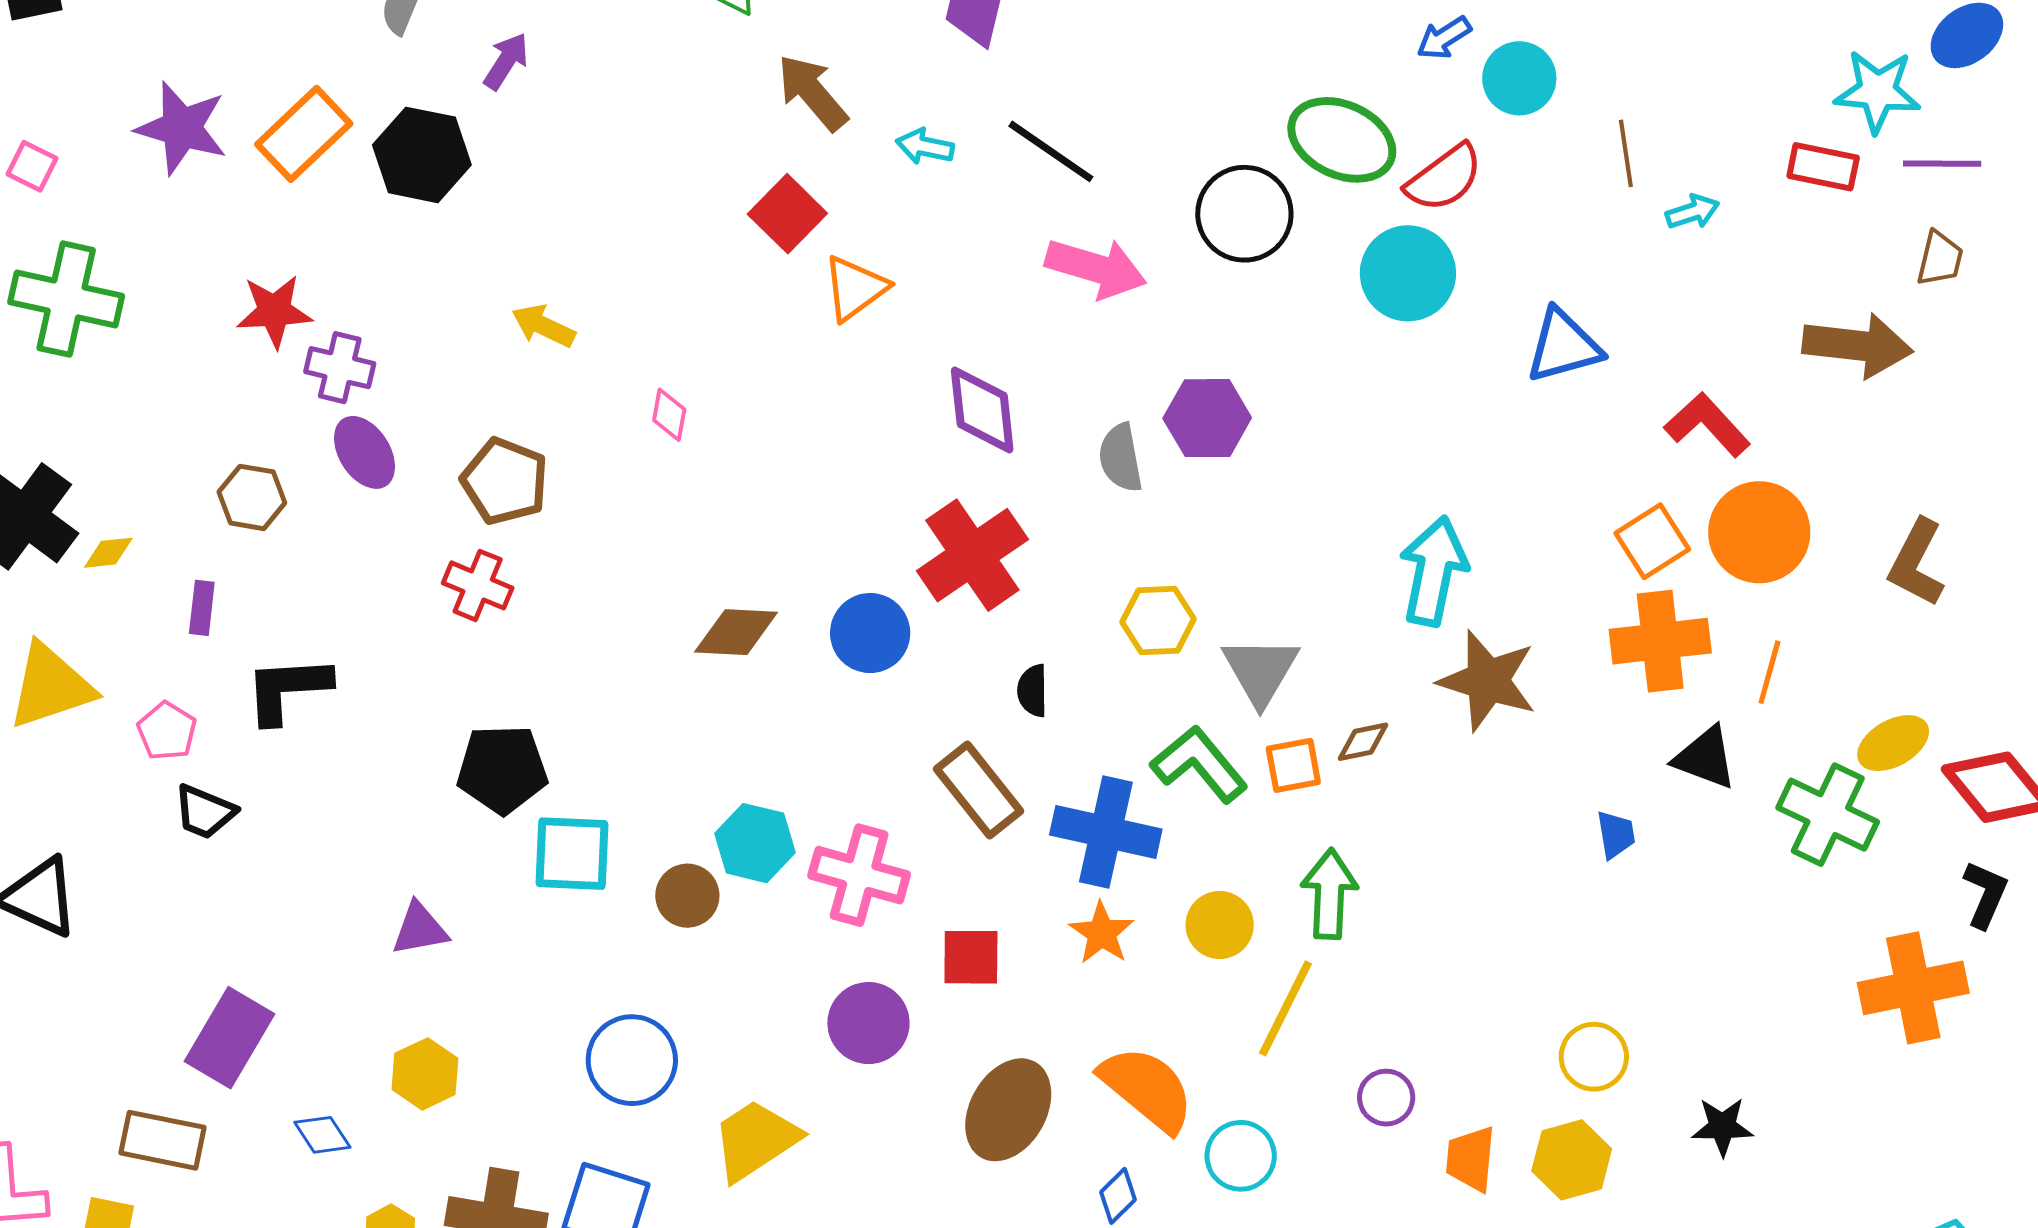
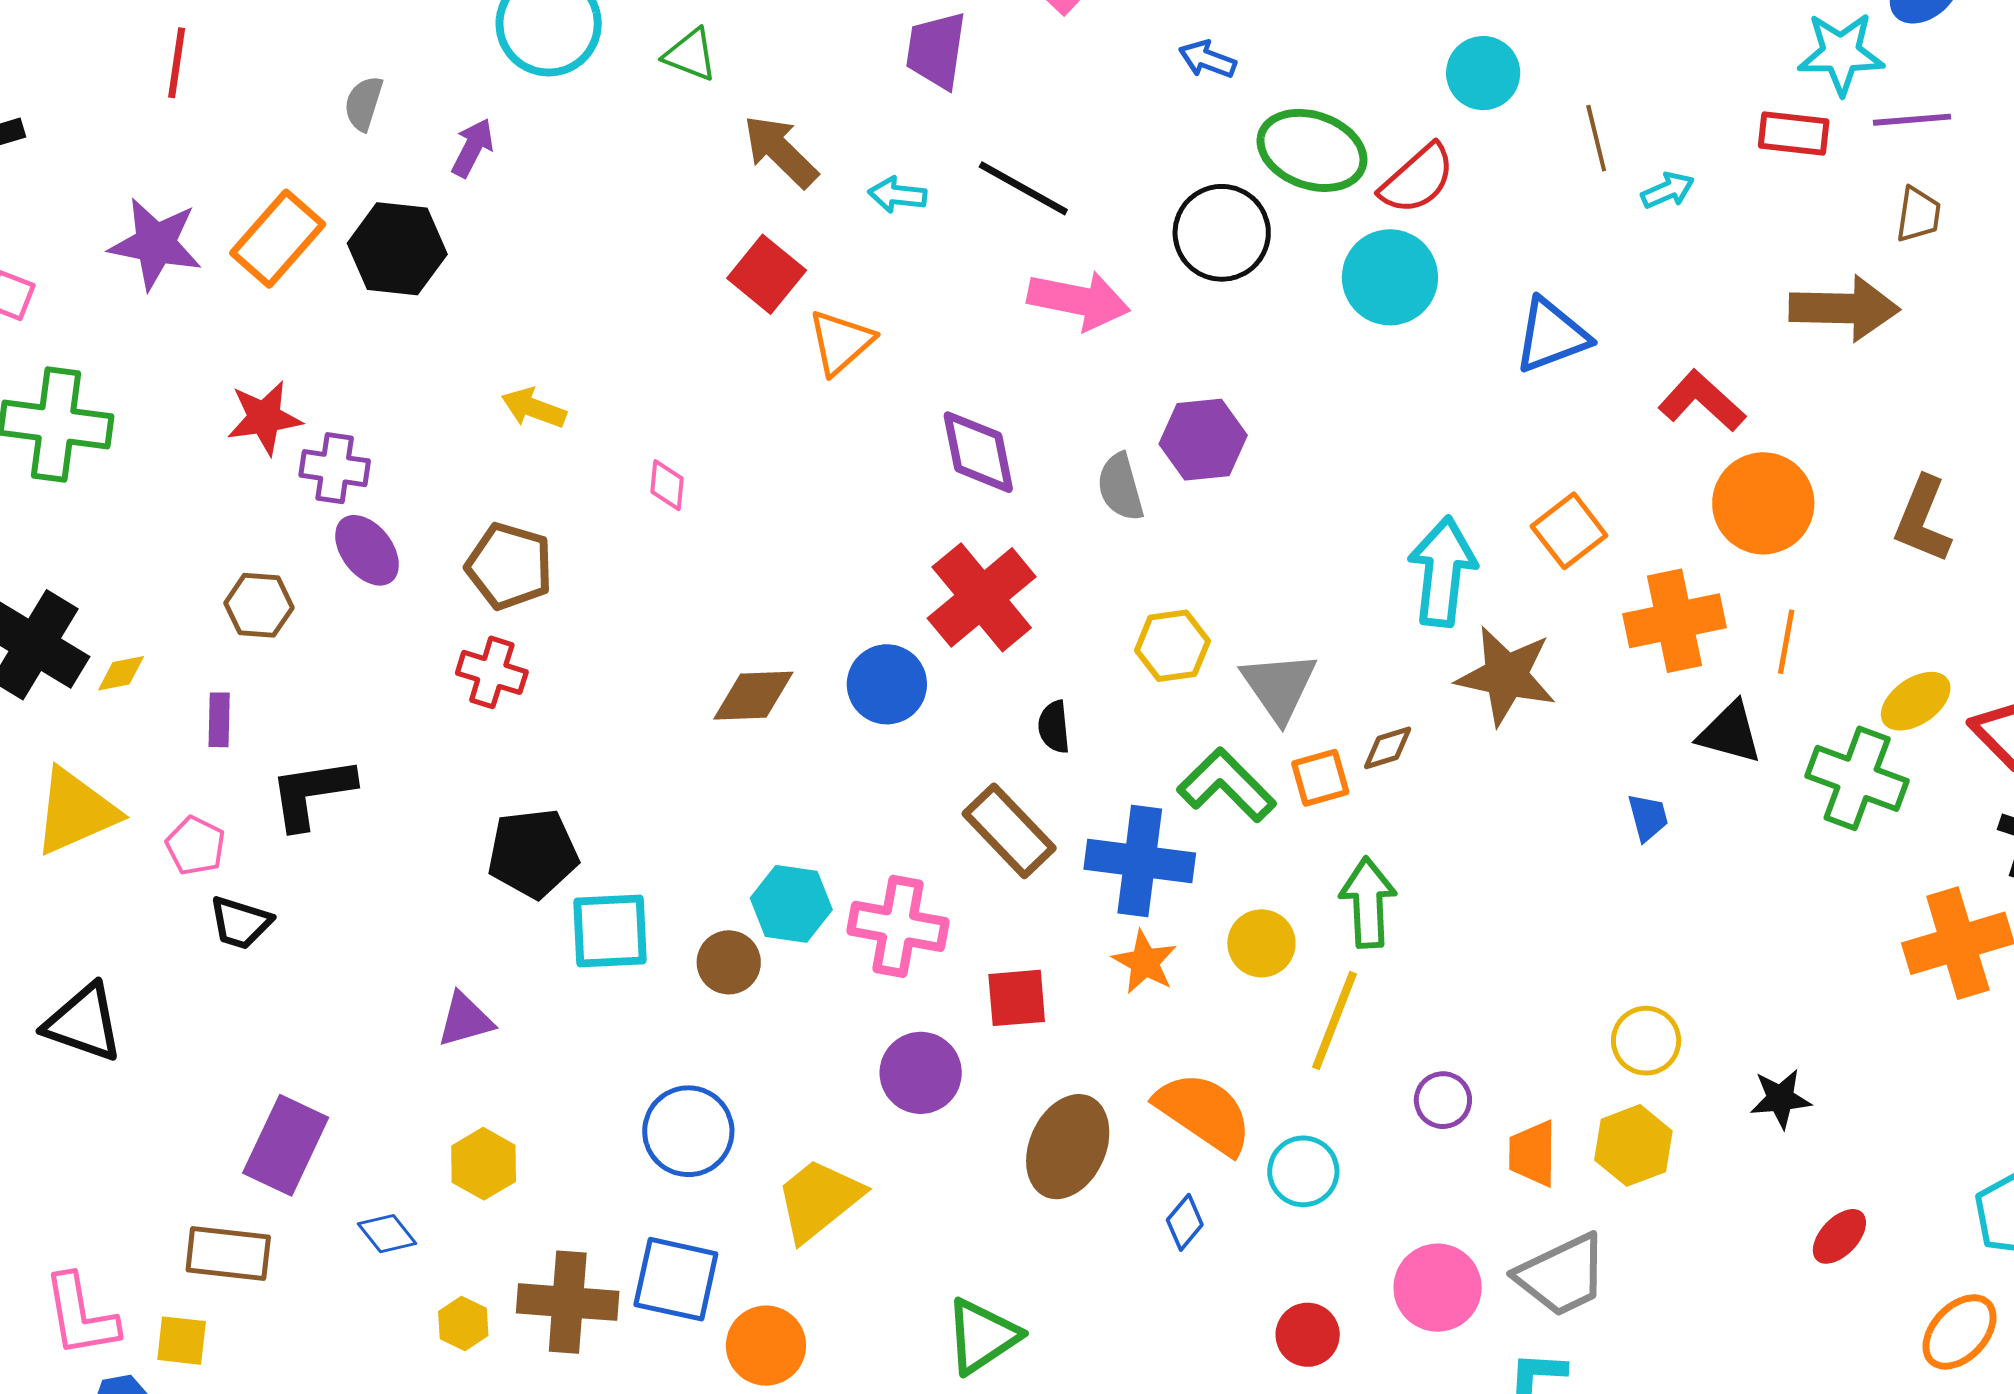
blue arrow: (1444, 38) -> (1207, 59), moved, turned 58
orange square: (1652, 541) -> (1569, 531), moved

